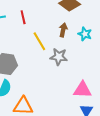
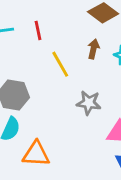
gray star: (59, 57) -> (89, 103), moved

